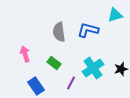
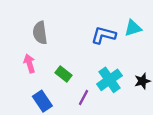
cyan triangle: (115, 15) -> (133, 28), moved
gray semicircle: (59, 32) -> (40, 33), moved

